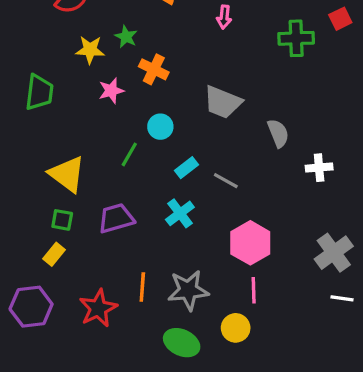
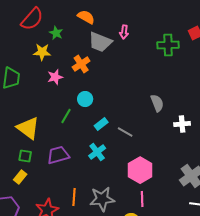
green star: (126, 37) -> (56, 33), moved
orange cross: (154, 69) -> (81, 64), turned 30
gray trapezoid: (223, 102) -> (100, 42), moved

